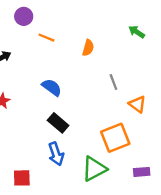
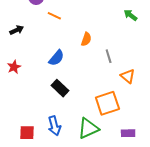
orange semicircle: (88, 48) -> (86, 39), moved
blue semicircle: (52, 87) -> (56, 58), turned 90
blue arrow: (56, 154) -> (54, 126), moved

